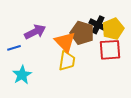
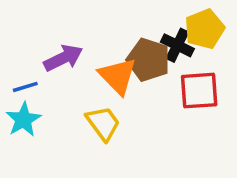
yellow pentagon: (113, 29) -> (205, 29), moved
yellow trapezoid: (67, 61) -> (103, 123), moved, turned -45
cyan star: (22, 75) -> (23, 120), moved

